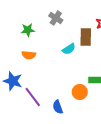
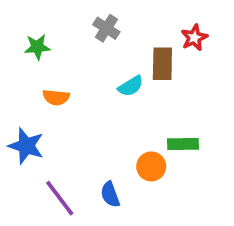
green star: (28, 30) -> (37, 47), moved
purple line: (33, 97) -> (60, 198), moved

